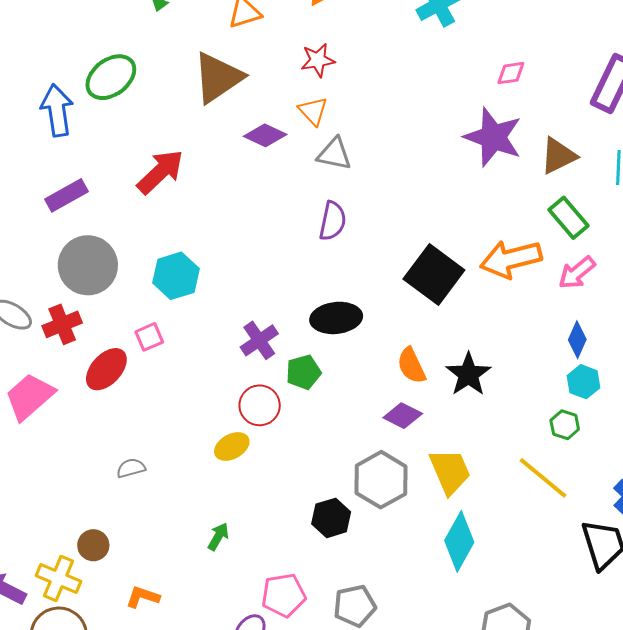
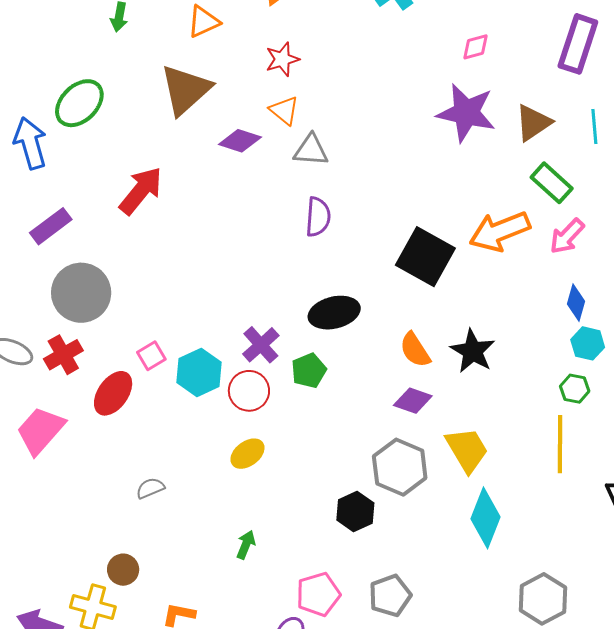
cyan hexagon: (176, 276) -> (199, 372), moved
red circle: (260, 405) -> (249, 391), moved
yellow line: (543, 478) -> (560, 444), turned 58

